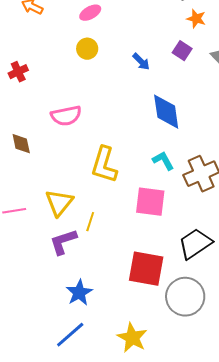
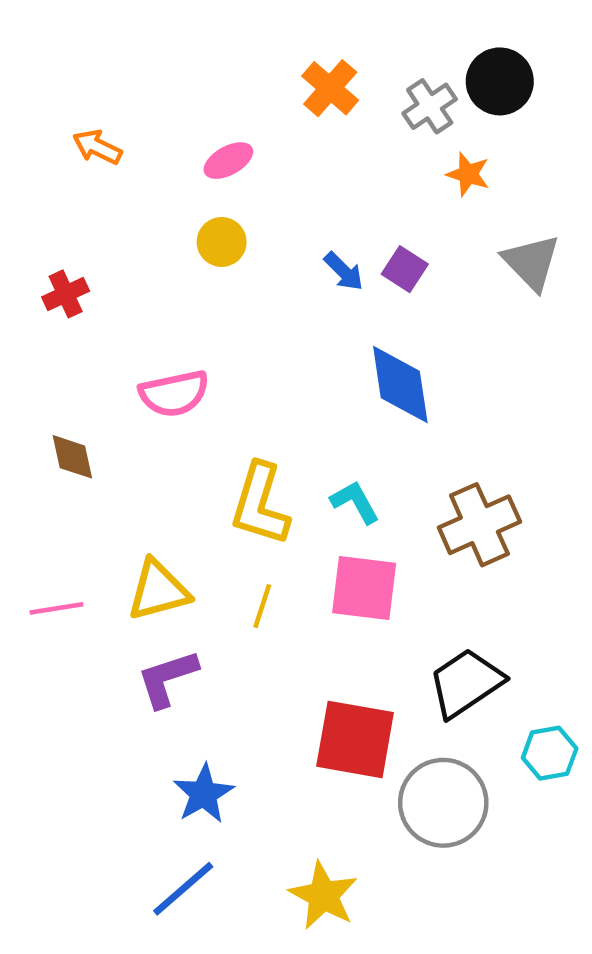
purple square: (182, 51) -> (405, 269), moved
cyan L-shape: (163, 161) -> (355, 502), moved
yellow triangle: (59, 203) -> (158, 590), turned 36
yellow line: (90, 222) -> (262, 606), moved

